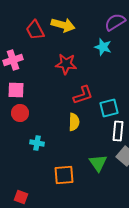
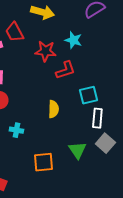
red trapezoid: (35, 30) -> (14, 32), moved
cyan star: (103, 47) -> (73, 40), moved
red L-shape: (83, 95) -> (65, 70), moved

